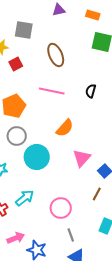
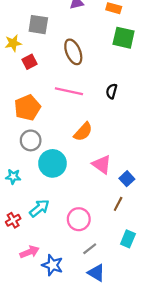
pink triangle: (82, 158) -> (102, 165), turned -36
gray line: (71, 235) -> (90, 249), turned 72

